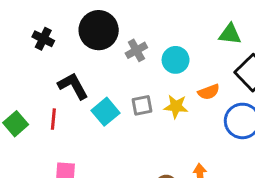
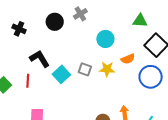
black circle: (99, 30) -> (55, 22), size x0.7
gray cross: (136, 50) -> (80, 14), moved
gray square: (142, 105) -> (85, 69), turned 32

